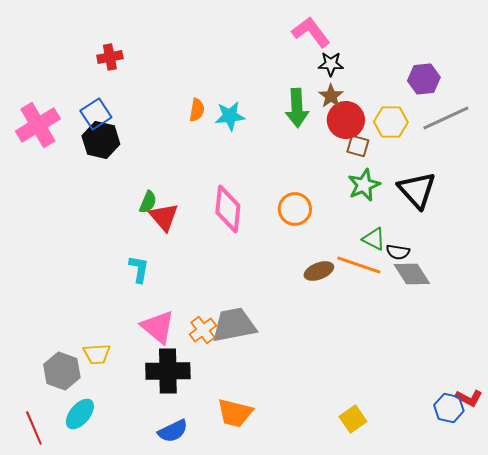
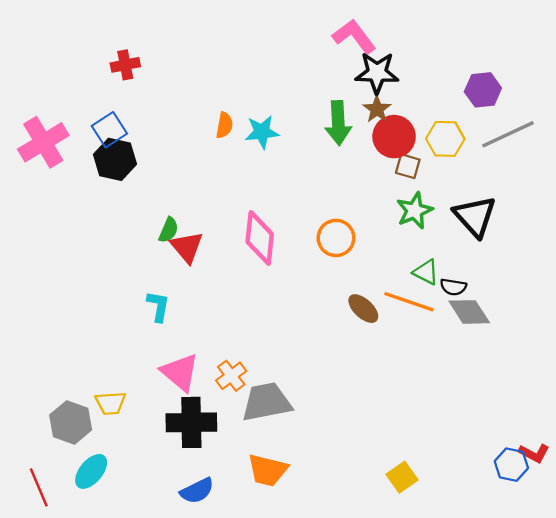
black star: (331, 64) -> (377, 73), size x1.5
brown ellipse: (319, 271) -> (363, 309), turned 64
gray trapezoid: (234, 325) -> (266, 402), moved

